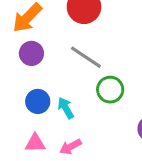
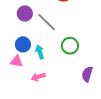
gray line: (86, 57) -> (47, 22), moved
pink triangle: (35, 143) -> (17, 61), moved

